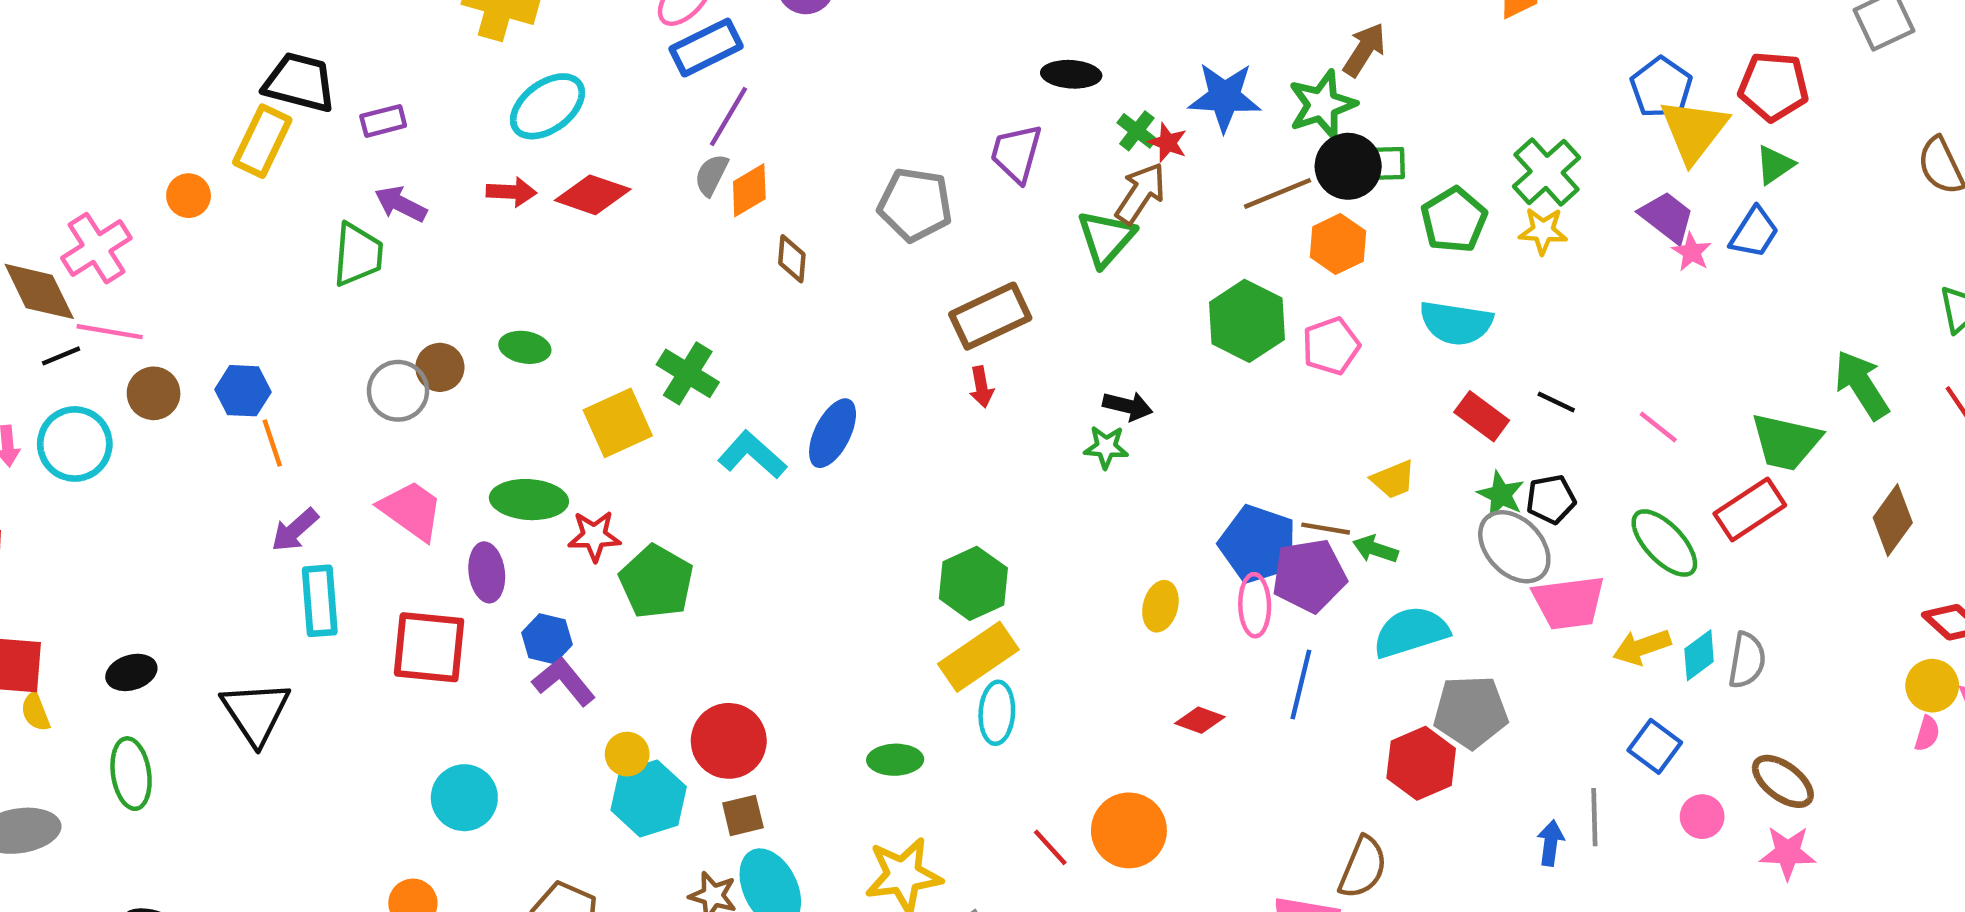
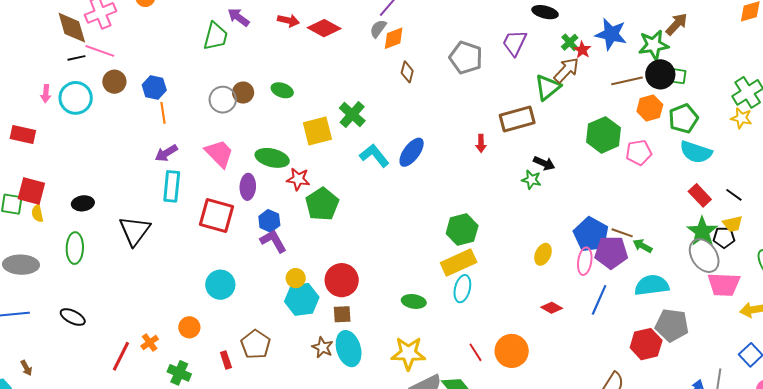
green pentagon: (1454, 220) -> (683, 119), moved
brown rectangle: (990, 316) -> (517, 119), moved
yellow trapezoid: (1393, 479) -> (733, 224), moved
green star: (1501, 495) -> (702, 231), size x1.4

